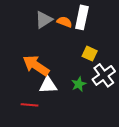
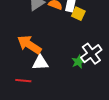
yellow square: (90, 54) -> (78, 14), moved
green star: (79, 84) -> (78, 62), moved

